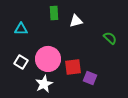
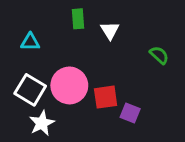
white triangle: (76, 21) -> (110, 30), turned -48
white square: (21, 62) -> (30, 90), size x1.5
white star: (44, 84) -> (42, 123), moved

